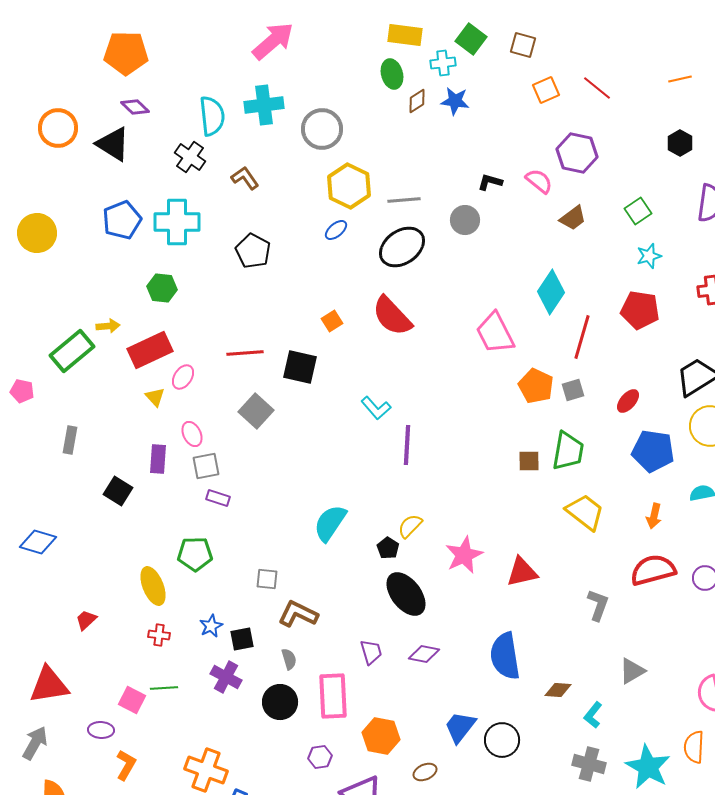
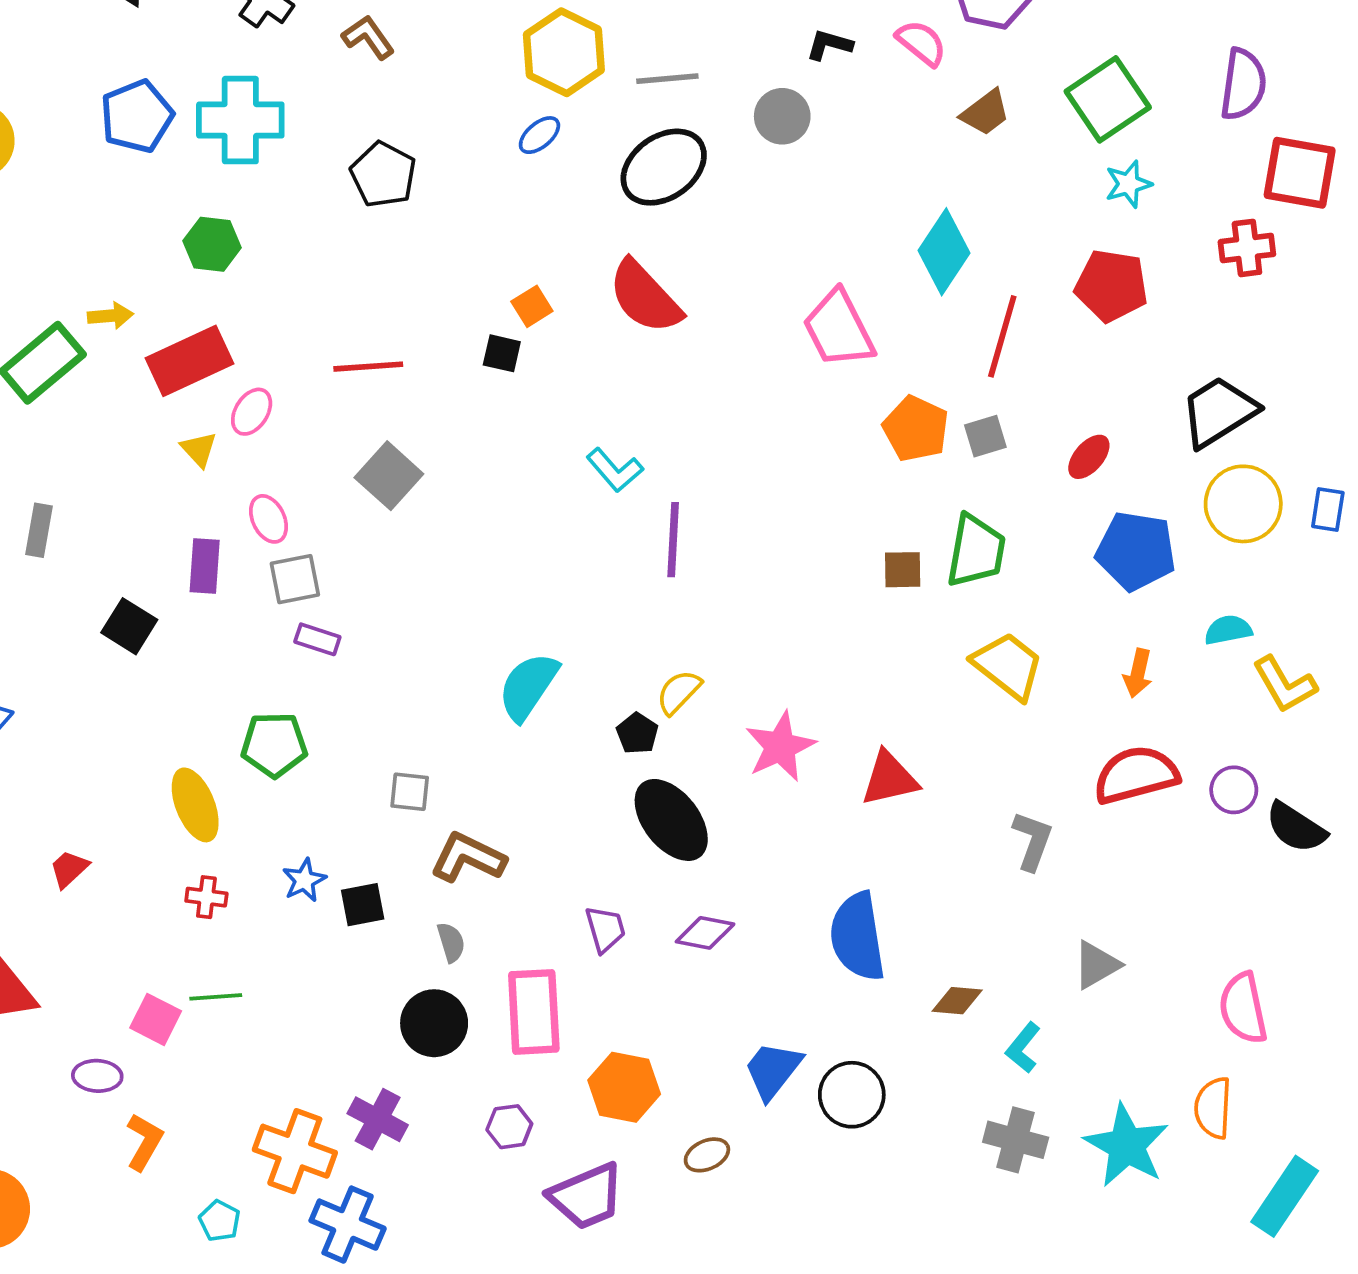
green square: (638, 211) -> (1108, 99), size x1.6
black square: (300, 367) -> (502, 353), moved, size x0.6
purple cross: (226, 677) -> (378, 1119), moved

